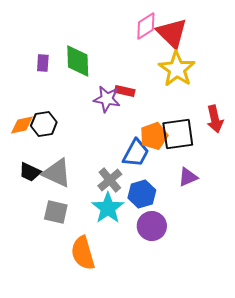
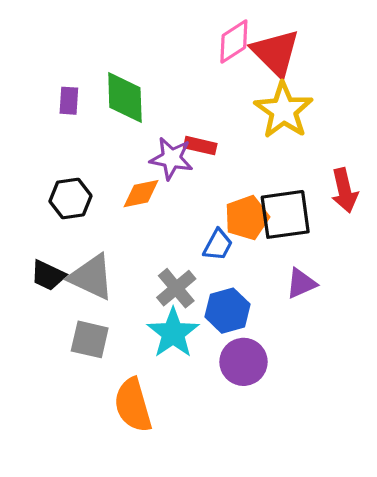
orange diamond: (22, 125) -> (141, 194), moved
blue trapezoid: (136, 153) -> (218, 245), size x0.7

